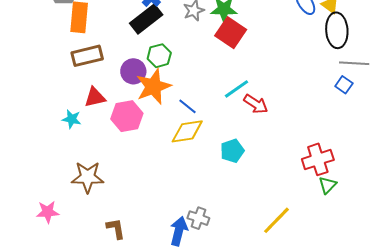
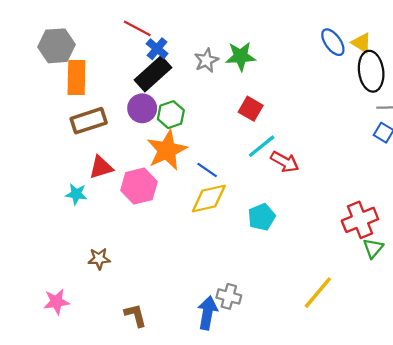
red square: (231, 33) -> (251, 109), moved, size x0.7
purple circle: (133, 71) -> (142, 108), moved
brown star: (88, 177) -> (99, 259), size x0.6

